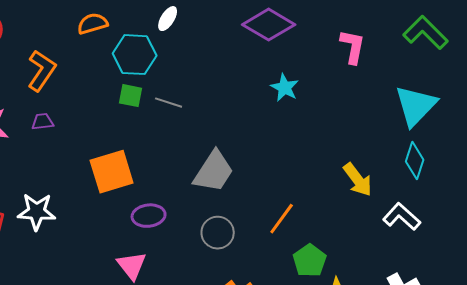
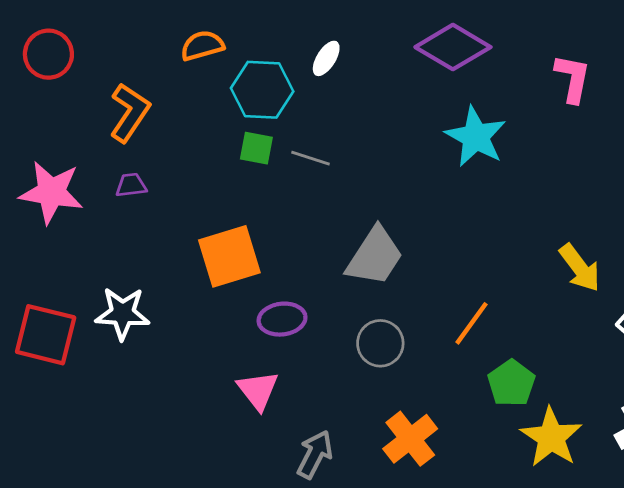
white ellipse: (168, 19) -> (326, 58), moved
cyan star: (285, 88) -> (476, 137), size x1.5

